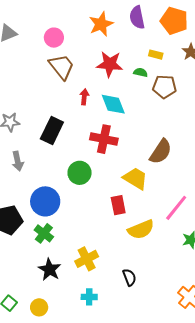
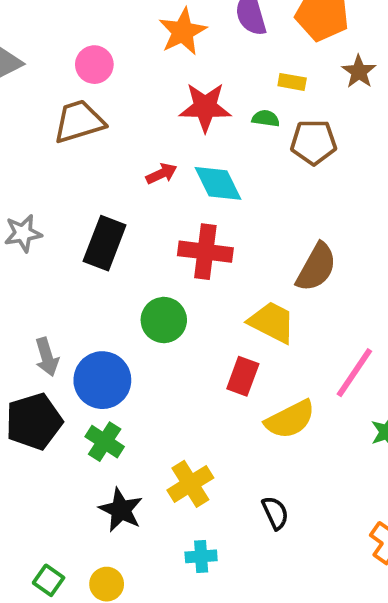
brown trapezoid: (62, 67) -> (79, 122), moved, turned -64
red arrow: (84, 97) -> (162, 174), turned 63
gray arrow: (18, 161) -> (47, 357), moved
red rectangle: (118, 205) -> (243, 376), turned 36

